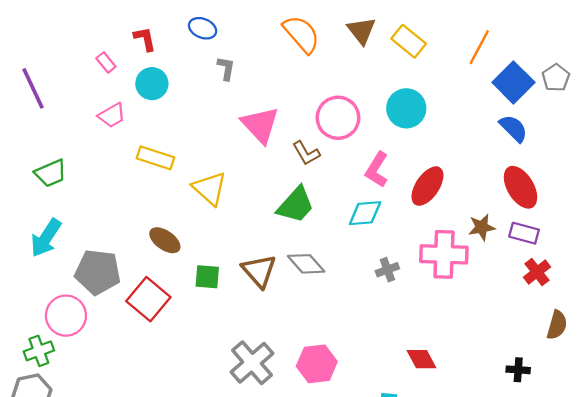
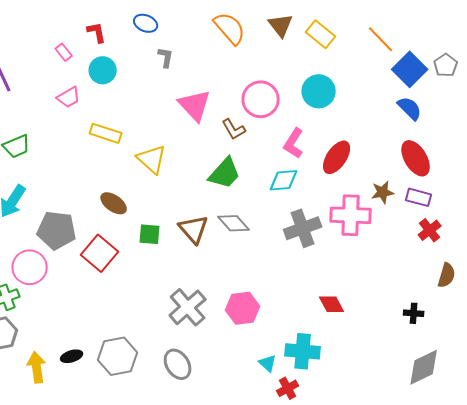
orange line: (479, 47) -> (381, 39), turned -72
gray cross: (387, 270) -> (303, 228), size x1.8

